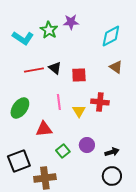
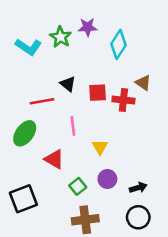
cyan diamond: (111, 36) -> (119, 44), moved, turned -30
red line: (34, 70) -> (42, 101), moved
red cross: (100, 102) -> (123, 100), moved
yellow triangle: (79, 111) -> (100, 147), moved
red triangle: (44, 129) -> (54, 159), turned 36
brown cross: (45, 178) -> (85, 220), moved

